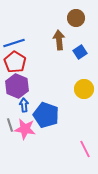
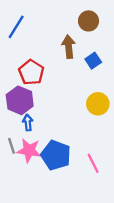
blue line: (14, 43) -> (16, 27), moved, turned -40
red pentagon: (15, 62) -> (31, 72), moved
blue pentagon: (46, 115) -> (56, 155), moved
pink line: (85, 149) -> (93, 163), moved

